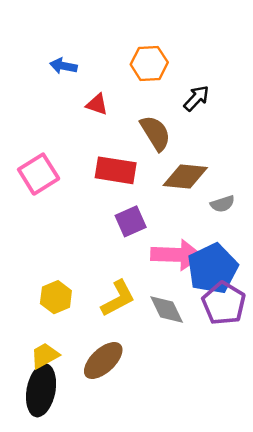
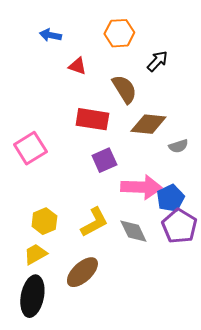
pink square: (39, 174) -> (30, 148), moved
blue pentagon: (213, 269) -> (170, 198), size x0.7
yellow trapezoid: (45, 356) -> (35, 254), moved

